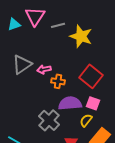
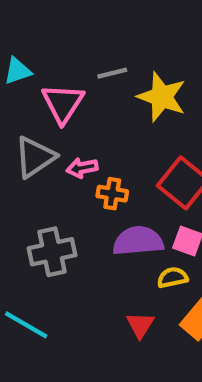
pink triangle: (35, 16) -> (63, 103), moved
gray cross: (49, 120) -> (52, 252), moved, turned 35
yellow semicircle: (86, 120) -> (172, 278), turned 40

